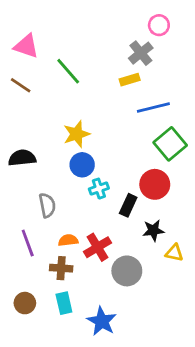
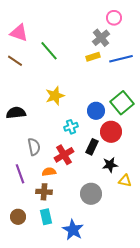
blue line: (153, 108) -> (121, 59), moved
blue circle: (82, 165) -> (96, 111), moved
cyan cross: (99, 189) -> (71, 127), moved
red cross: (98, 247) -> (64, 155), moved

